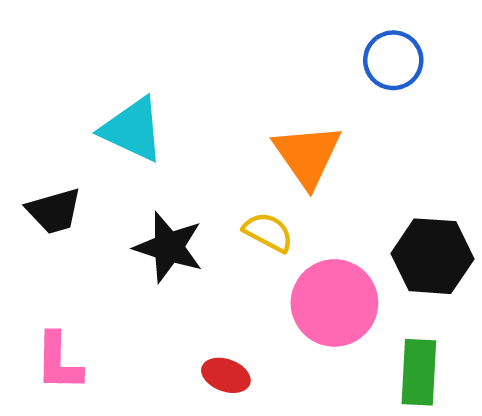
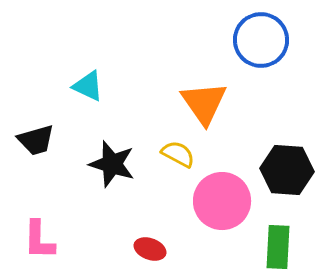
blue circle: (393, 60) -> (261, 40), size x1.4
cyan triangle: (132, 130) -> (88, 86), size x0.7

